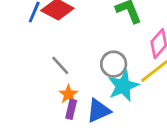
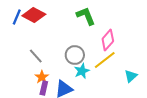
cyan star: (123, 86) -> (82, 71), size x0.7

